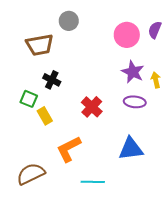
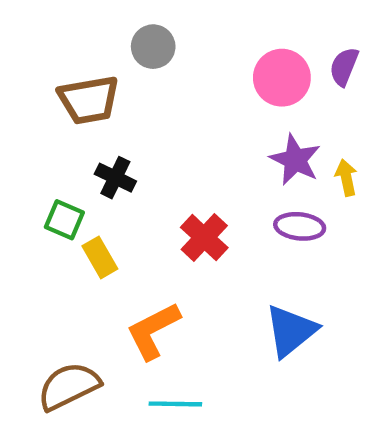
blue triangle: (131, 149) -> (291, 331), turned -32
cyan line: (93, 182) -> (175, 404), moved

